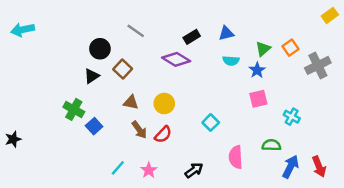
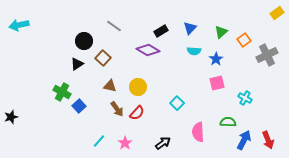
blue triangle: (226, 33) -> (190, 28), turned -32
green triangle: (263, 49) -> (221, 32), moved

